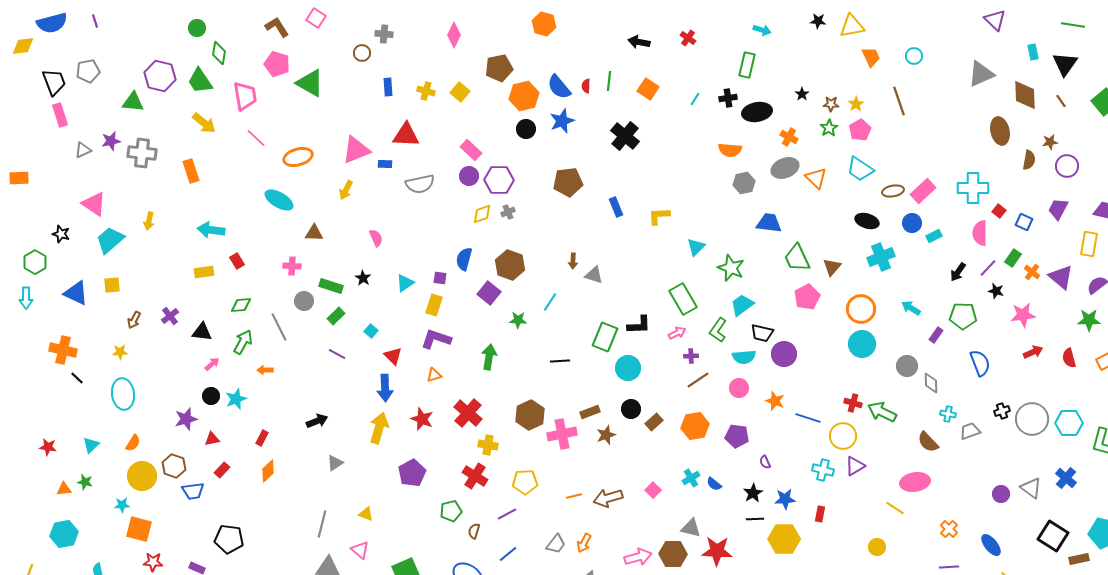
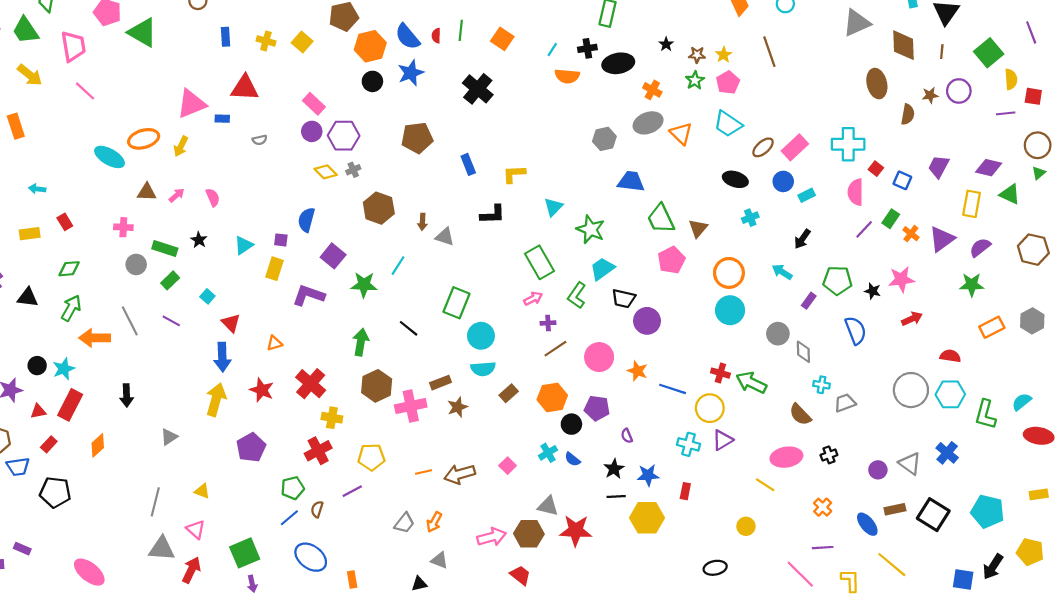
brown line: (1061, 101) -> (942, 52), turned 40
orange semicircle: (730, 150) -> (567, 76), moved
orange ellipse: (298, 157) -> (144, 139), moved
purple circle: (1067, 166) -> (959, 91), moved
gray semicircle: (420, 184) -> (260, 140), size x0.5
brown ellipse: (893, 191) -> (763, 147), turned -30
yellow diamond: (482, 214) -> (326, 172), turned 65
cyan arrow: (211, 230) -> (37, 189), size x0.6
cyan cross: (881, 257) -> (750, 218), size x0.6
brown hexagon: (510, 265) -> (379, 208), moved
black arrow: (958, 272) -> (802, 239), moved
purple triangle: (1061, 277) -> (942, 239), turned 44
black star: (996, 291) -> (873, 291), moved
green star: (518, 320) -> (364, 285), size x1.4
black L-shape: (639, 325) -> (493, 214), moved
gray line: (279, 327) -> (130, 321), moved
purple L-shape: (436, 339) -> (309, 295), moved
green arrow: (489, 357) -> (361, 342), moved
cyan semicircle: (744, 357) -> (483, 369), moved
red semicircle: (1069, 358) -> (950, 356), moved, turned 114
black line: (560, 361) -> (409, 328), turned 42
pink arrow: (212, 364) -> (177, 195), moved
orange arrow: (265, 370) -> (95, 338), size x1.8
pink circle: (739, 388) -> (599, 357), size x1.4
black circle: (631, 409) -> (571, 424), moved
black cross: (1002, 411) -> (829, 455), moved
black arrow: (317, 421) -> (127, 395), moved, turned 110
red rectangle: (262, 438) -> (70, 405), moved, size x1.8
red cross: (475, 476) -> (318, 451), turned 30
black pentagon: (229, 539) -> (55, 492), moved
blue line: (508, 554) -> (289, 518), moved
brown rectangle: (1079, 559) -> (895, 509), moved

